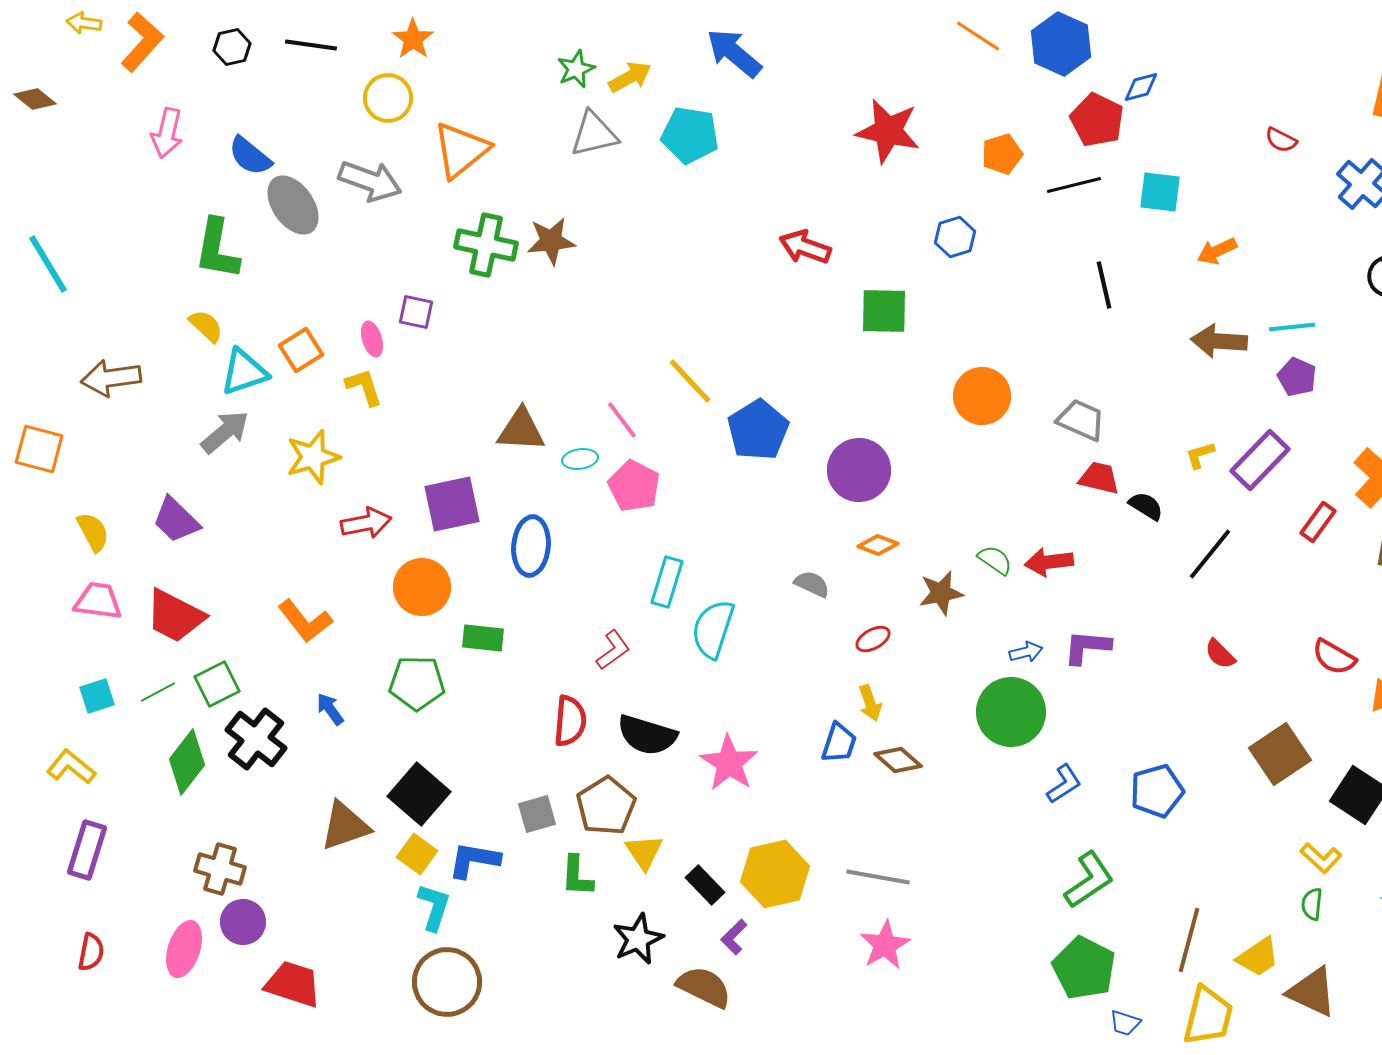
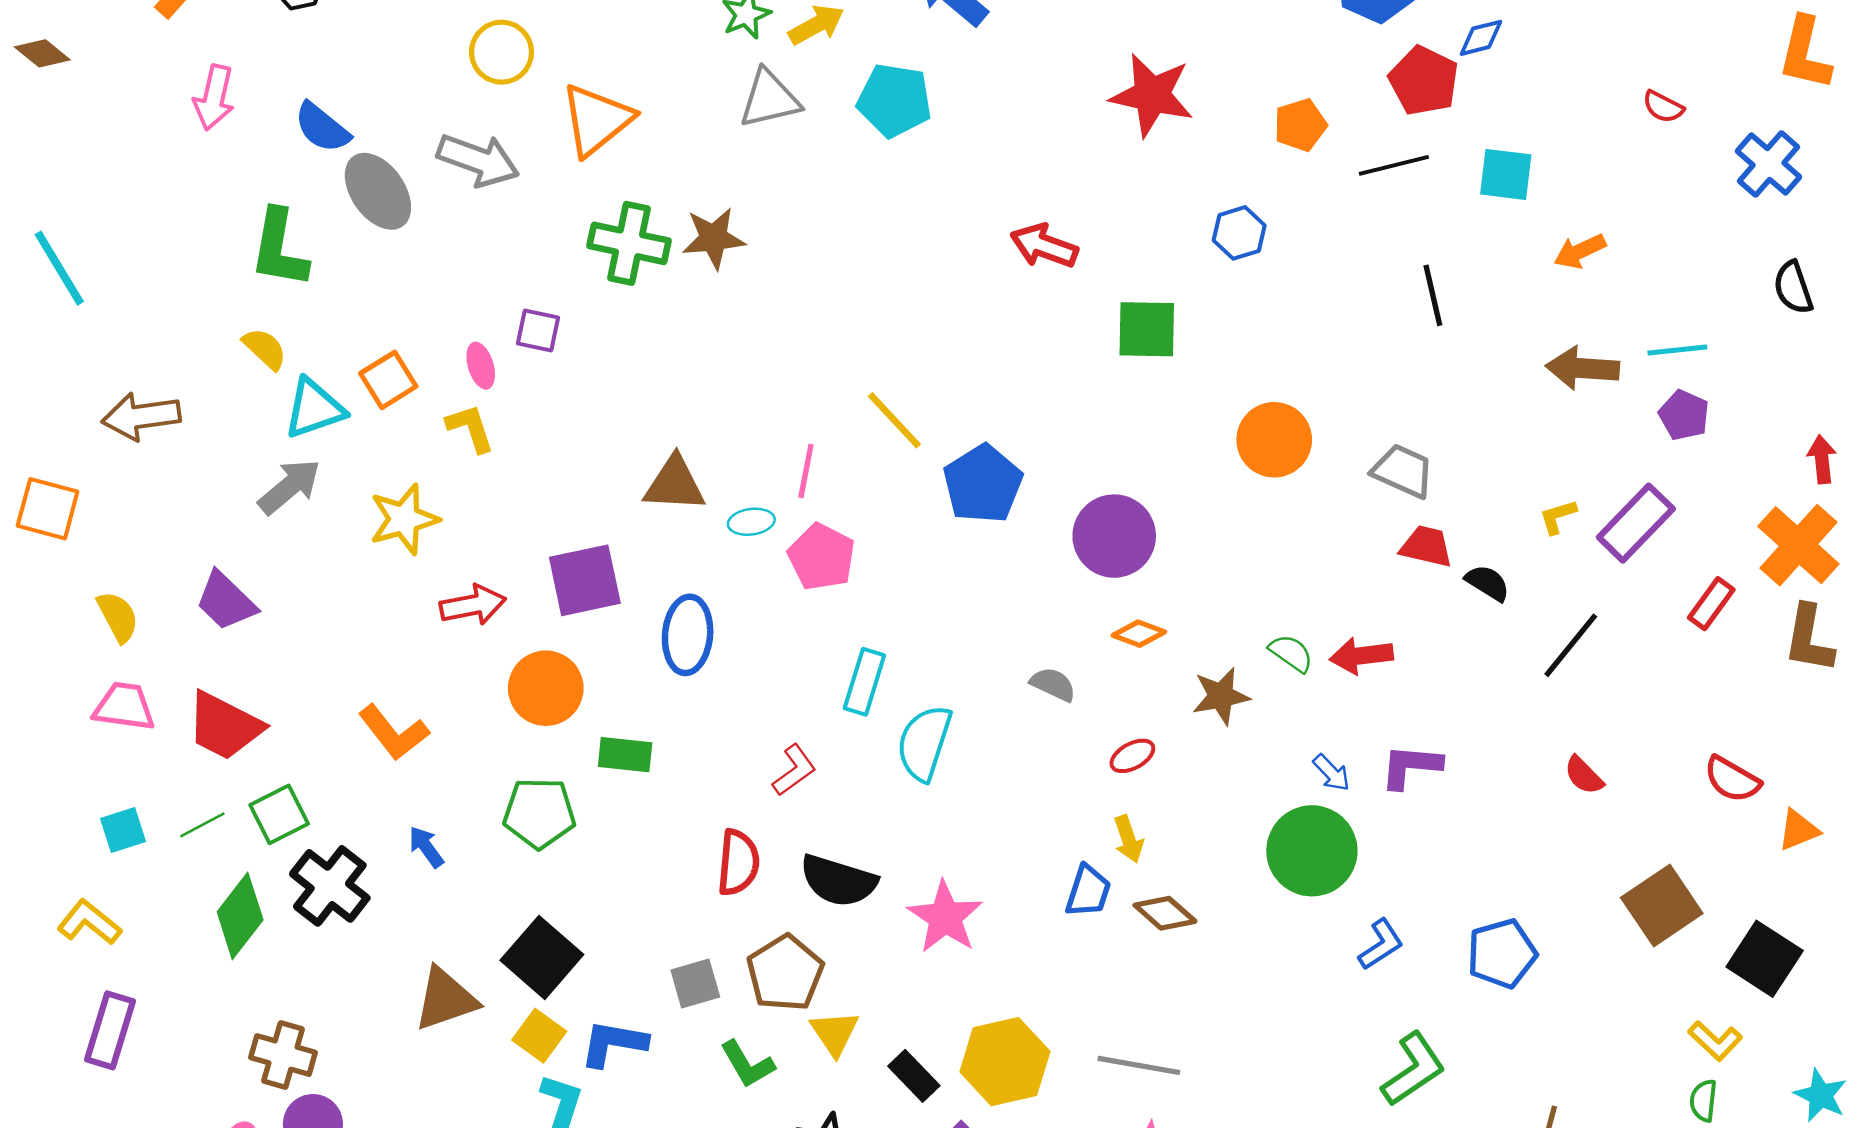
pink line: (622, 420) -> (806, 471), turned 48
blue arrow: (1026, 652) -> (1331, 773), turned 60
green L-shape: (577, 876) -> (747, 1064), turned -33

